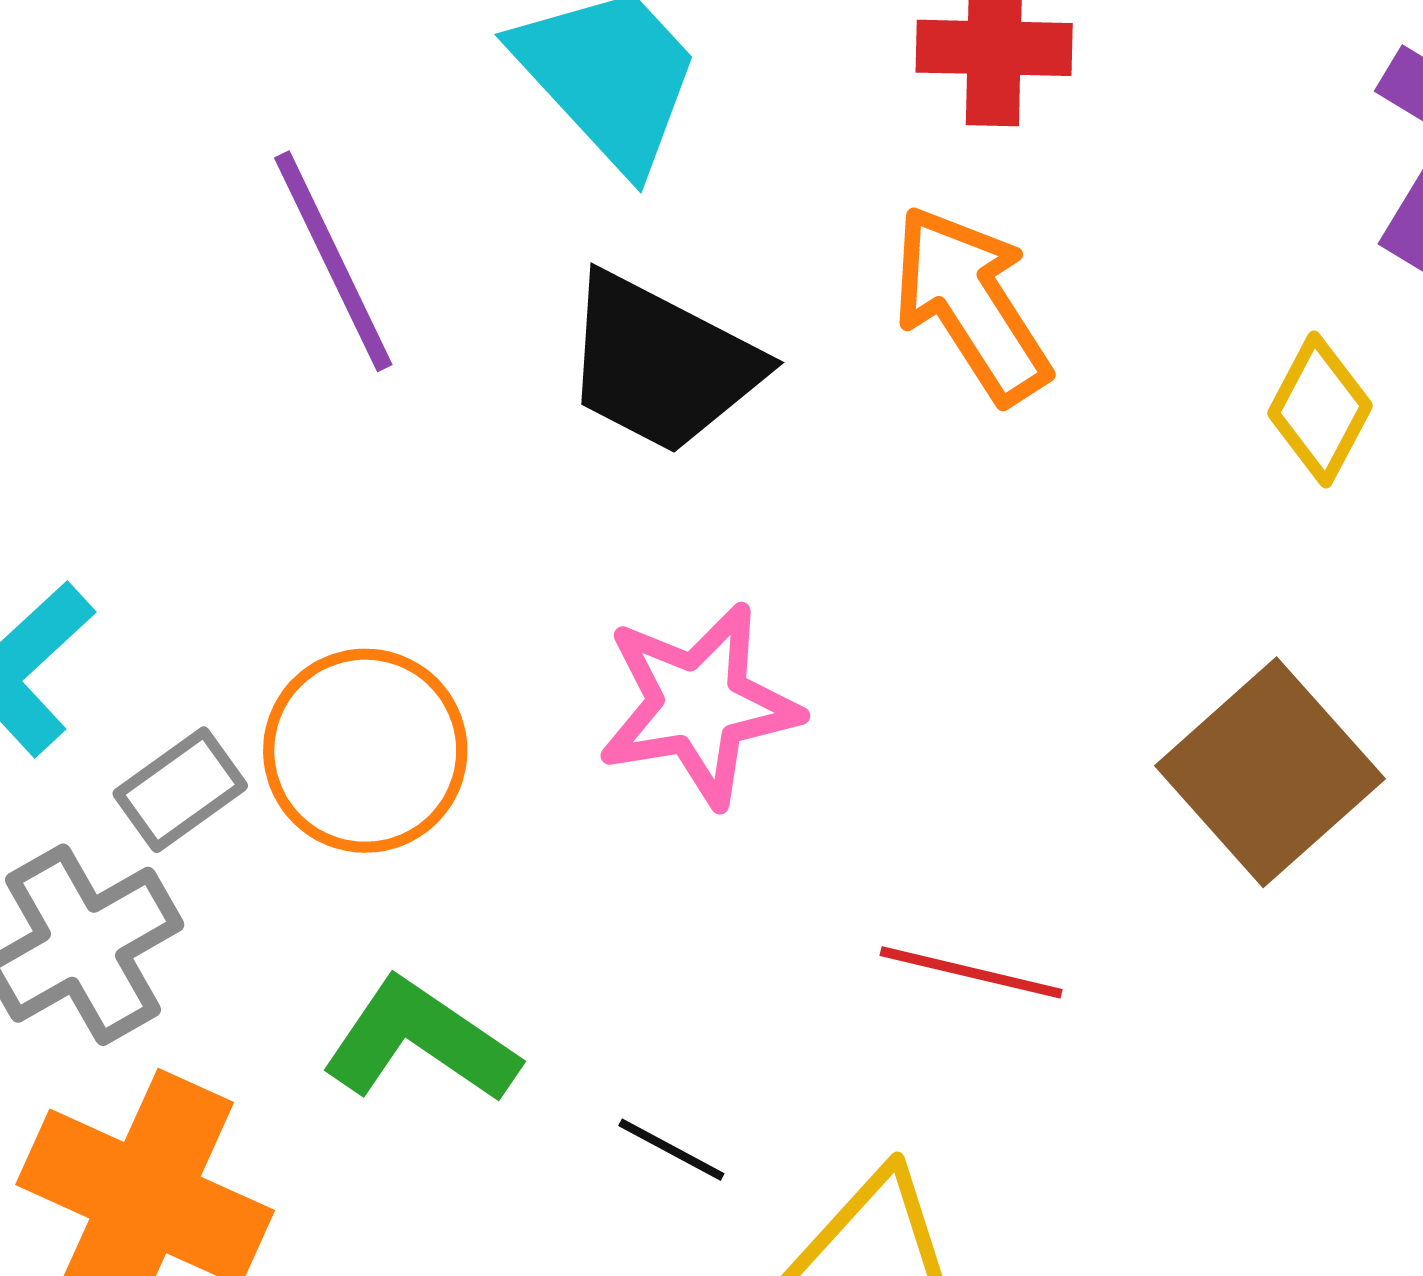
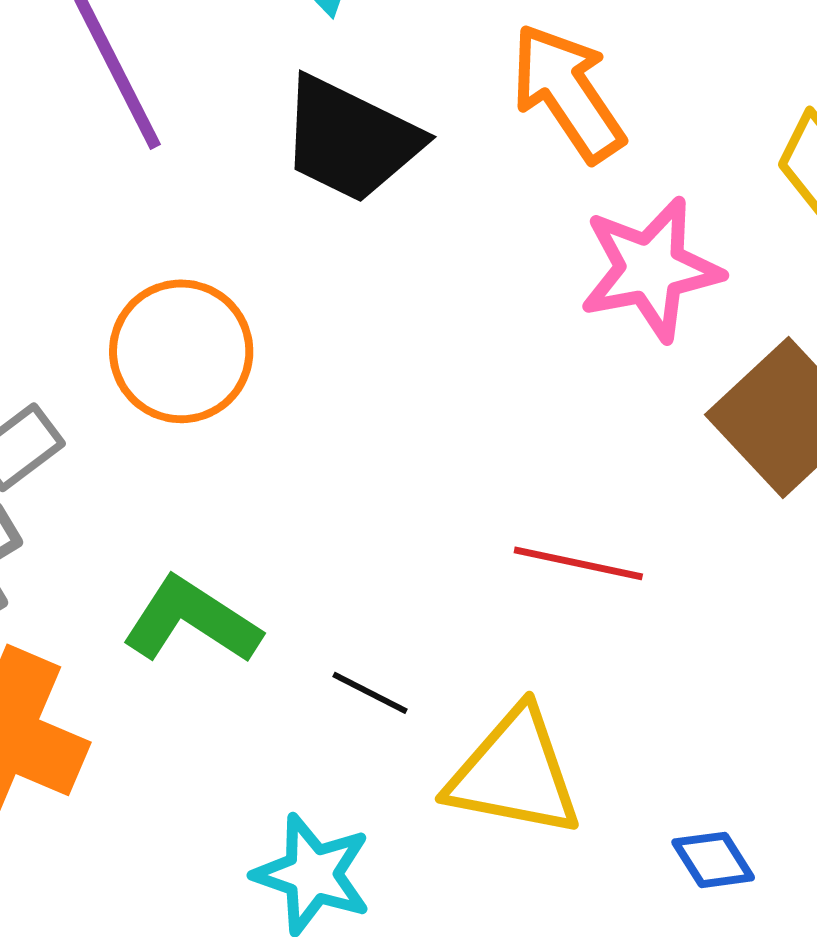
pink star: (699, 705) -> (651, 269), moved
orange circle: (365, 751) -> (181, 351), moved

